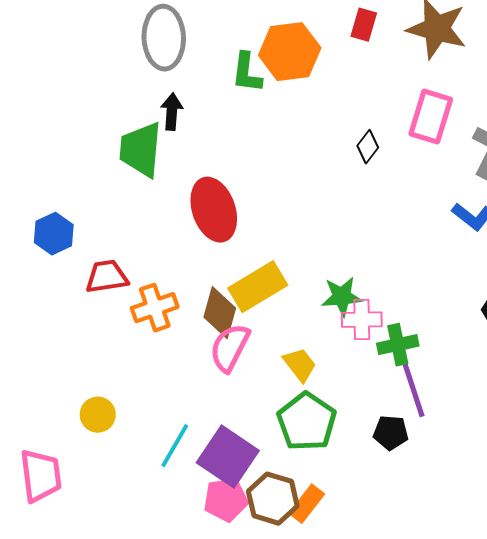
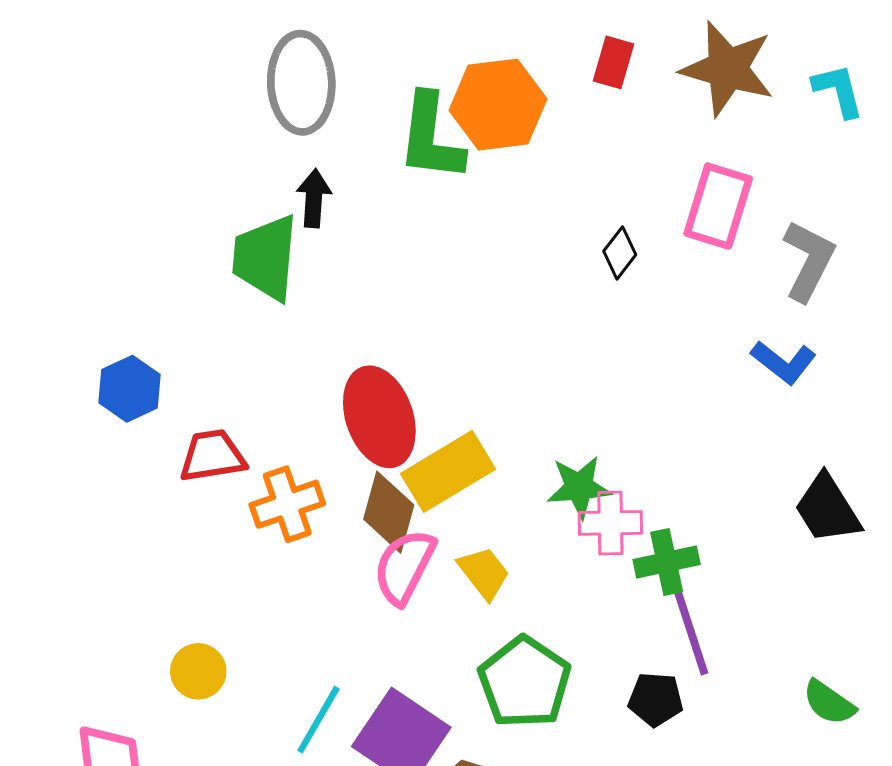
green L-shape: (247, 73) -> (431, 137), size x1.4
red ellipse: (214, 210) -> (379, 417), moved
yellow trapezoid: (300, 365) -> (484, 573), moved

